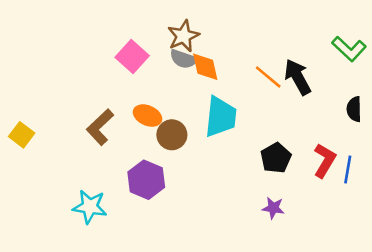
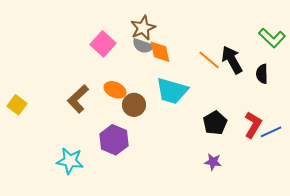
black semicircle: (354, 109) -> (262, 74), moved
cyan trapezoid: (221, 117) -> (172, 91), turned 100
blue line: (348, 169) -> (271, 132), turned 55

